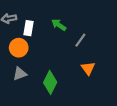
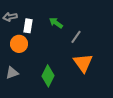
orange triangle: (88, 68) -> (83, 63), size x1.5
gray triangle: (20, 74) -> (12, 73), moved

